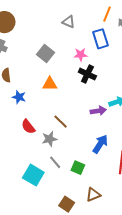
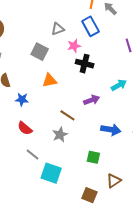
gray triangle: (68, 22) -> (58, 29), moved, turned -32
purple arrow: (98, 111) -> (92, 100), moved
red semicircle: (28, 127) -> (25, 128), moved
blue arrow: (100, 144) -> (111, 130), turned 78
gray line: (55, 162) -> (32, 155), moved

